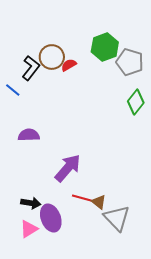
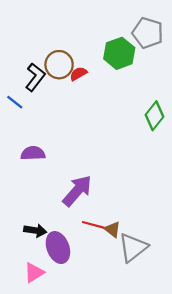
gray pentagon: (130, 62) -> (148, 33), moved
gray triangle: (117, 218) -> (133, 248), turned 36
pink triangle: (29, 229) -> (34, 273), moved

